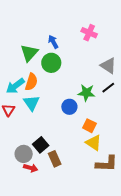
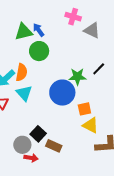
green triangle: (29, 53) -> (24, 32), moved, turned 42
gray triangle: (108, 66) -> (92, 30), moved
blue circle: (69, 107) -> (62, 93), size x1.6
orange square: (89, 126) -> (84, 109), turned -32
brown rectangle: (55, 159) -> (54, 146), turned -35

